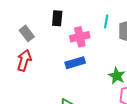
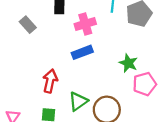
red arrow: (24, 60) -> (50, 81), moved

